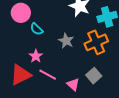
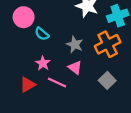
red triangle: (21, 75) -> (28, 85), size x0.7
pink triangle: (73, 84) -> (75, 67), moved

